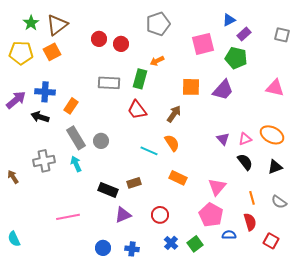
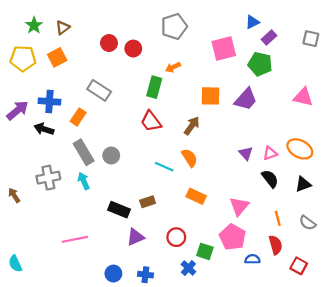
brown triangle: (57, 25) -> (63, 28), size x0.6
gray rectangle: (109, 83) -> (99, 90), moved, turned 30
green square: (195, 244) -> (205, 251), moved, turned -35

